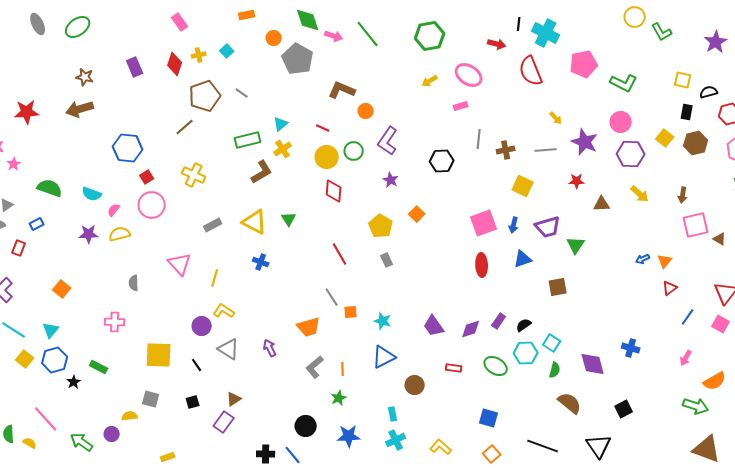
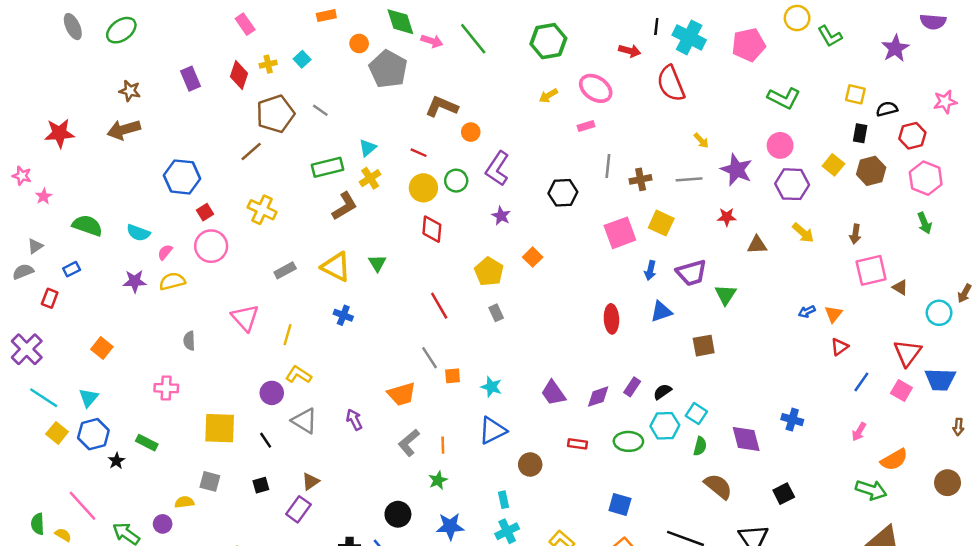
pink pentagon: (584, 64) -> (749, 45), moved
pink square: (484, 223) -> (620, 233), moved
green ellipse: (496, 366) -> (628, 441), turned -30

